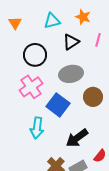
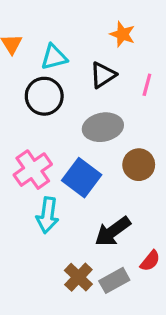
cyan triangle: (52, 21) -> (54, 57), moved
pink line: (98, 40) -> (147, 85), moved
pink cross: (31, 87) -> (33, 170), moved

